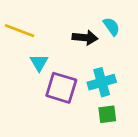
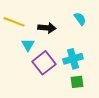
black arrow: (85, 38) -> (47, 28), moved
purple square: (61, 88) -> (44, 63), turned 35

